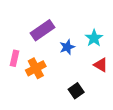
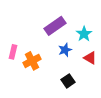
purple rectangle: (43, 30) -> (55, 26), moved
blue star: (67, 47) -> (65, 50), moved

